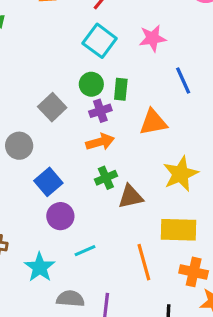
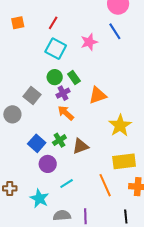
blue line: (183, 81) -> (115, 31), moved
green rectangle: (121, 89) -> (74, 77), turned -32
orange arrow: (100, 142) -> (66, 113), turned -114
gray circle: (19, 146) -> (12, 114), moved
green cross: (106, 178) -> (59, 140), moved
brown triangle: (131, 197) -> (81, 146), moved

